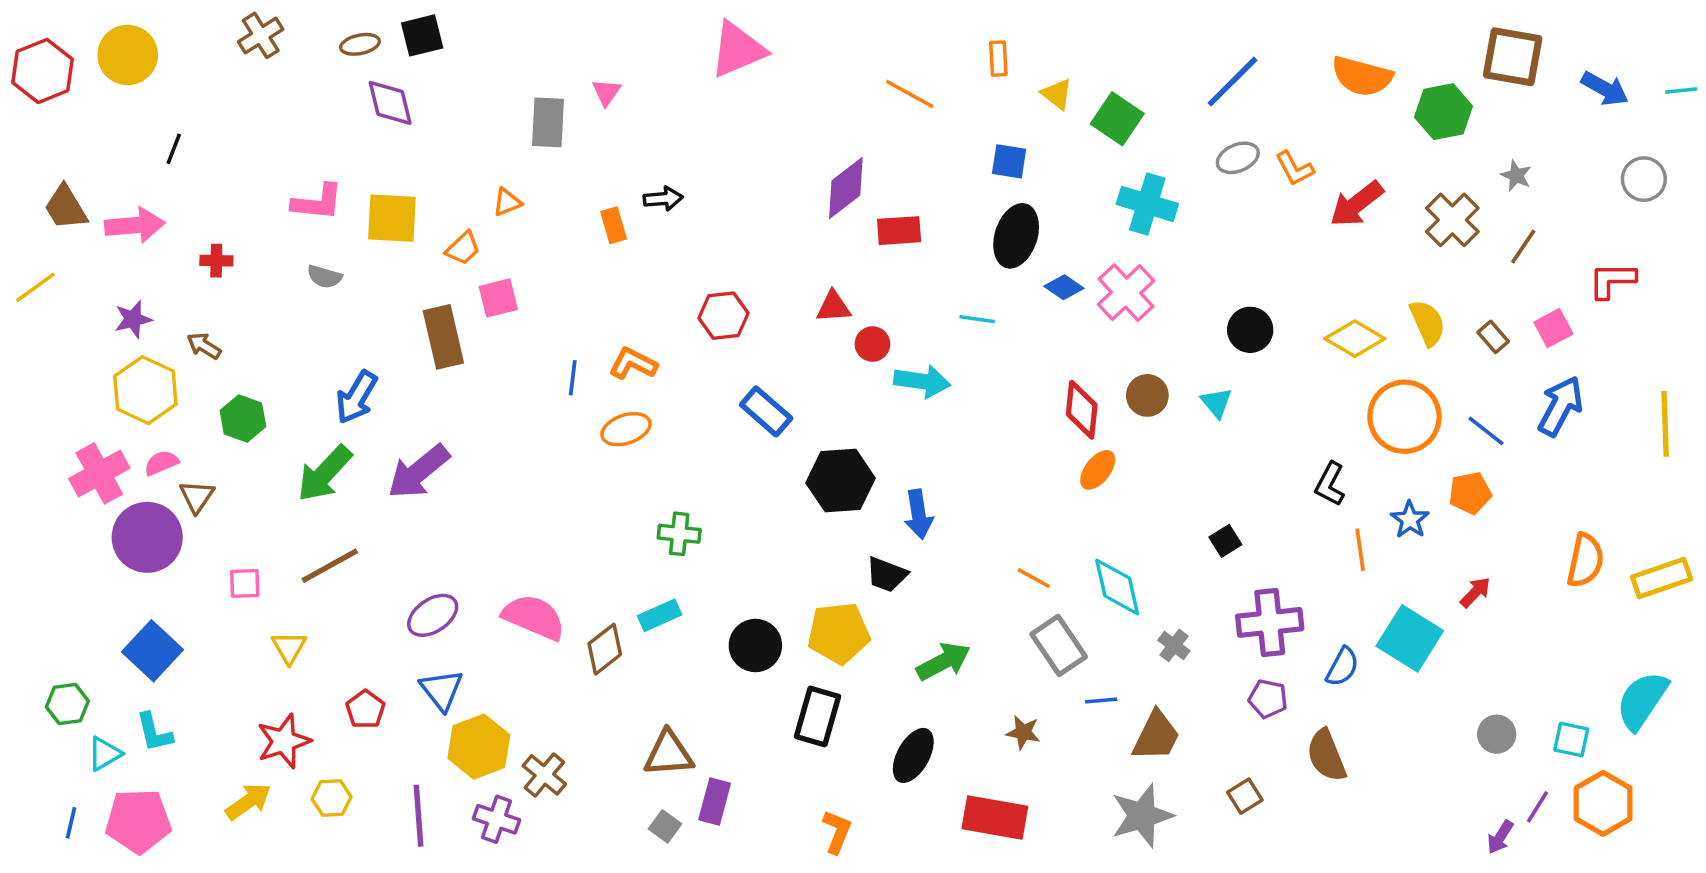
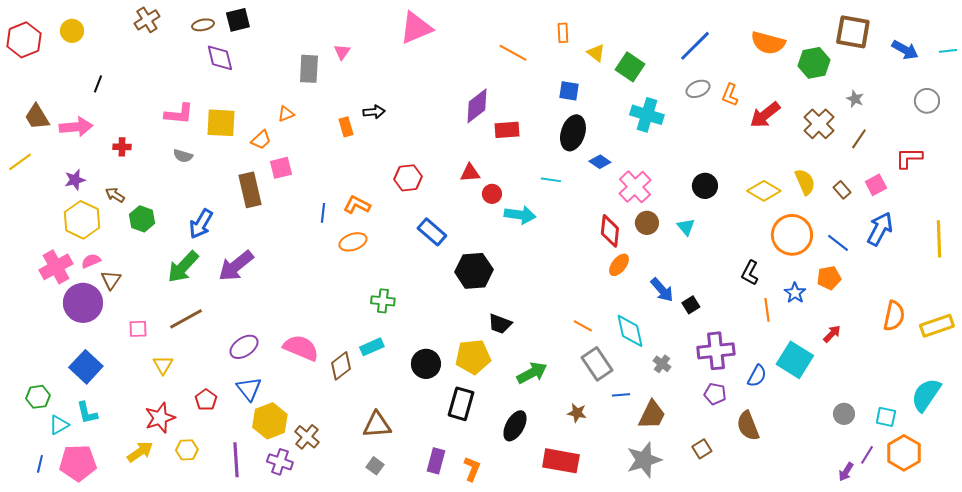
yellow circle: (128, 55) -> (72, 31), size x0.7
orange L-shape: (1295, 168) -> (730, 95), turned 50
pink cross: (1126, 293) -> (635, 187), moved
green hexagon: (243, 419) -> (142, 219), moved
blue arrow: (919, 514) -> (662, 290), moved, turned -32
purple rectangle: (715, 802) -> (436, 461), moved

